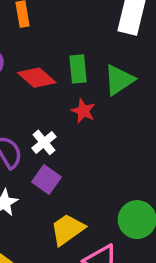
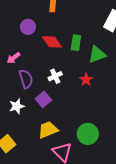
red star: (83, 111) -> (86, 80), moved
white cross: (44, 142) -> (55, 76), moved

